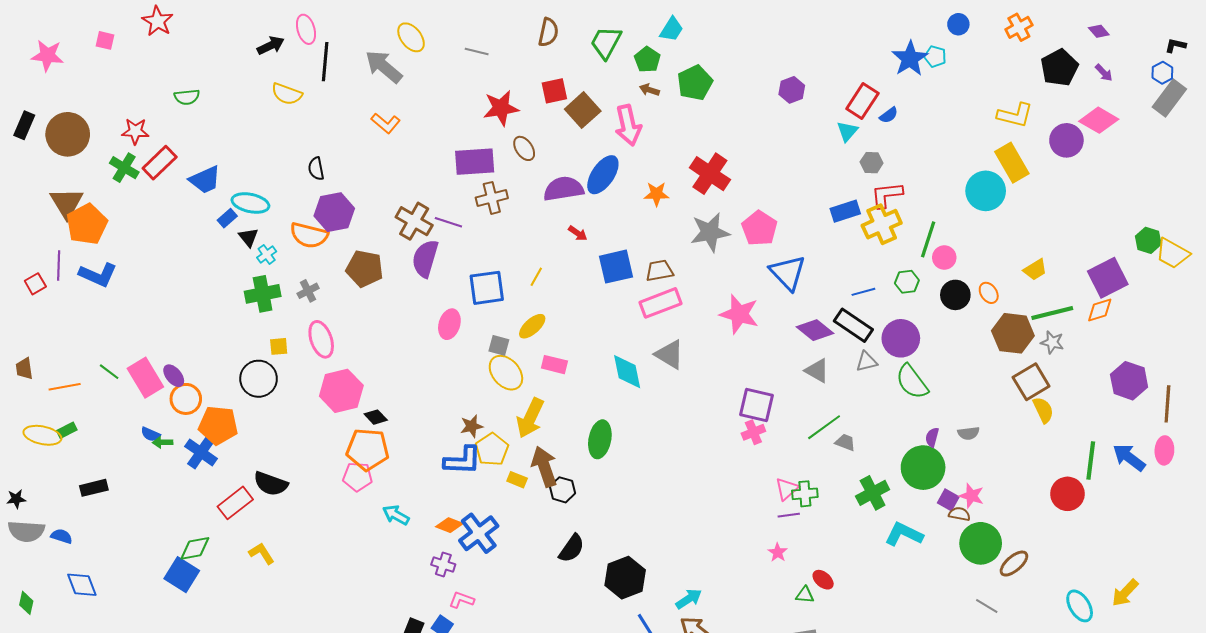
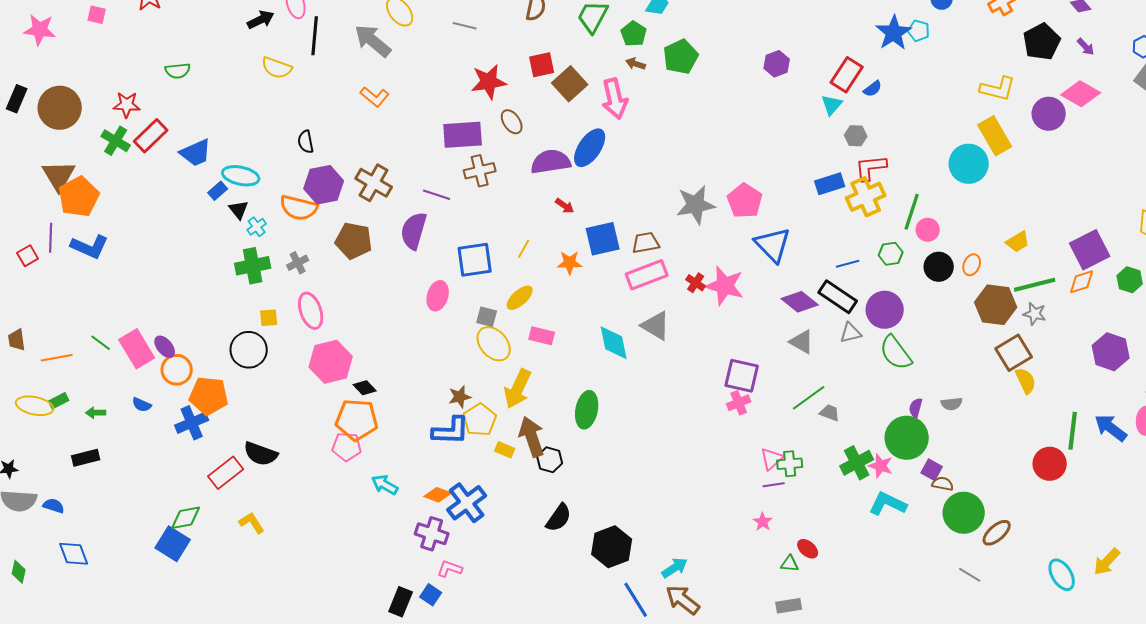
red cross: (710, 174) -> (696, 283), moved, size x0.5
orange star: (656, 194) -> (570, 263), moved
brown cross: (414, 221) -> (374, 183), moved
green hexagon: (1148, 240) -> (1130, 280), moved
orange ellipse: (989, 293) -> (972, 265), turned 55
green arrow: (163, 442) -> (96, 413), moved
blue cross: (201, 452) -> (192, 423), turned 32
pink star: (972, 496) -> (881, 466), moved
purple cross: (443, 565) -> (432, 534), size x1.4

